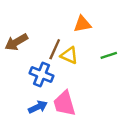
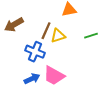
yellow triangle: (69, 55) -> (58, 36), turned -42
pink trapezoid: (64, 103) -> (54, 76), turned -45

